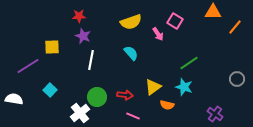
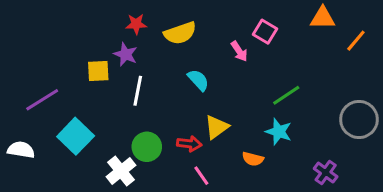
red star: (79, 16) -> (136, 24), moved
yellow semicircle: (131, 22) -> (180, 33), moved
yellow square: (52, 47) -> (98, 71), moved
gray circle: (237, 79) -> (359, 119), size x1.6
yellow triangle: (153, 87) -> (217, 127), moved
cyan square: (50, 90) -> (76, 136), size x1.6
pink line: (133, 116) -> (201, 176), turned 32

